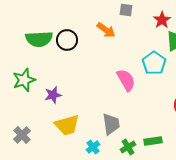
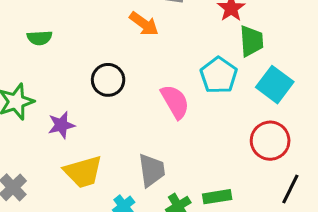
green semicircle: (39, 39) -> (40, 38), size x0.6
black circle: (67, 40) -> (108, 80), moved

